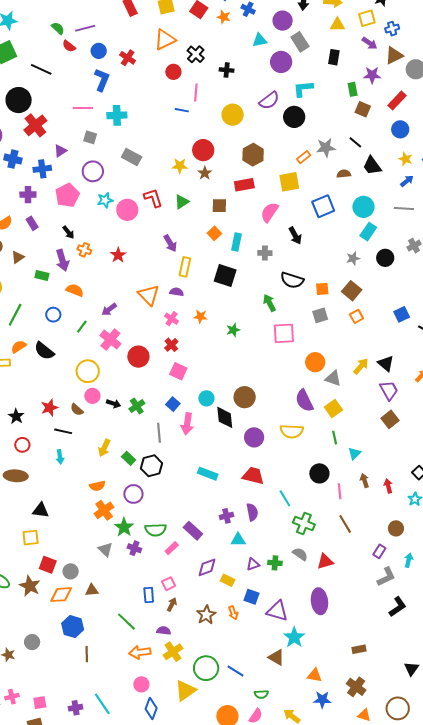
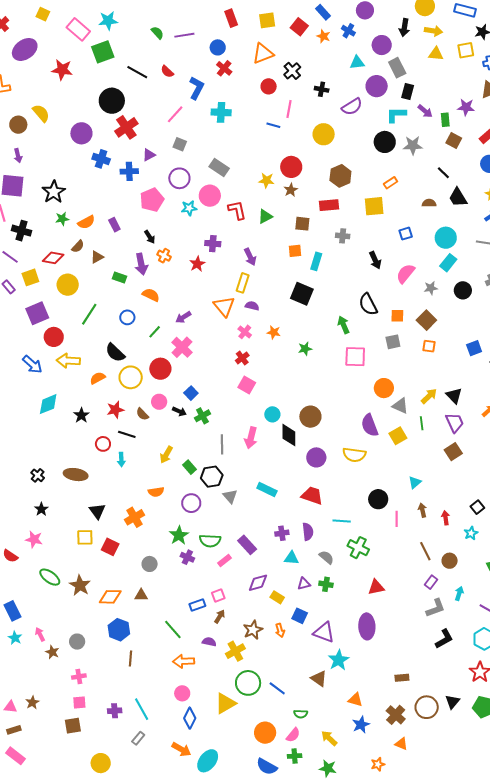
purple arrow: (370, 43) -> (425, 111), moved
red semicircle: (69, 46) -> (167, 72), moved
blue circle: (99, 51) -> (218, 47), moved
black rectangle: (334, 57) -> (408, 91), moved
purple semicircle: (269, 101) -> (352, 107), moved
pink line: (83, 108) -> (175, 114), turned -54
cyan cross: (117, 115) -> (221, 112), moved
gray star: (326, 148) -> (413, 145), moved
purple cross: (28, 195) -> (213, 244), moved
blue square: (323, 206) -> (406, 234), size x0.6
pink circle: (127, 210) -> (210, 196), moved
pink semicircle: (269, 212) -> (405, 274), moved
orange square: (214, 233) -> (295, 251), turned 32
gray cross: (265, 253) -> (343, 236), moved
yellow rectangle: (185, 267) -> (243, 283), moved
black semicircle: (292, 280) -> (368, 304), turned 40
orange square: (356, 316) -> (429, 346), turned 32
orange semicircle: (19, 347) -> (98, 378), moved
red circle: (138, 357) -> (160, 369), moved
yellow circle: (88, 371) -> (131, 377), moved
blue square: (173, 404) -> (191, 393), moved
green line: (335, 438) -> (422, 423), moved
red circle: (22, 445) -> (103, 444), moved
cyan line: (285, 498) -> (342, 521), turned -60
black triangle: (41, 510) -> (97, 511), turned 42
orange cross: (104, 510) -> (135, 517), moved
brown line: (345, 524) -> (425, 551), moved
gray triangle: (105, 549) -> (230, 496), moved
gray semicircle: (300, 554) -> (326, 557), moved
red square: (48, 565) -> (110, 547), moved
gray circle: (71, 571) -> (150, 564), moved
blue rectangle: (149, 595) -> (197, 605), turned 70
yellow cross: (173, 652) -> (235, 651), moved
pink cross: (12, 697) -> (79, 676), moved
blue star: (322, 700) -> (361, 725), turned -30
brown circle: (398, 708) -> (427, 707), moved

